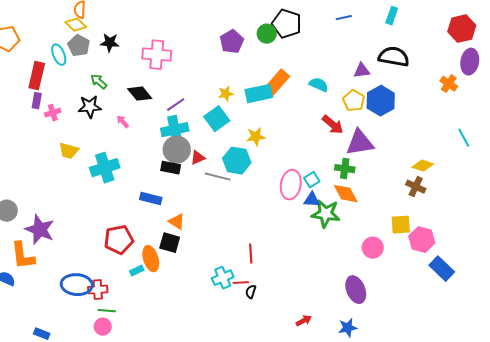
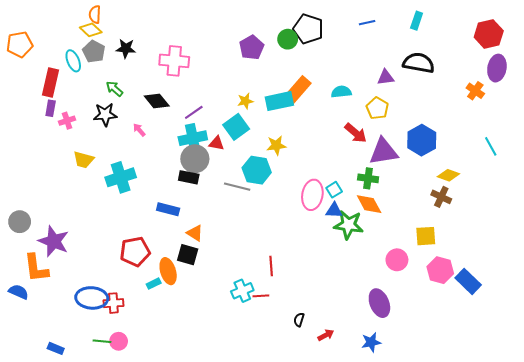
cyan semicircle: (319, 85) -> (341, 92), turned -30
blue hexagon: (381, 101) -> (422, 140), moved
red triangle: (198, 158) -> (217, 143), moved, turned 35
pink hexagon: (422, 240) -> (440, 270), moved
black semicircle: (251, 292) -> (299, 320), moved
green line: (107, 311) -> (102, 341), moved

